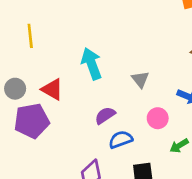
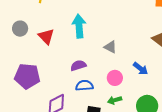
gray triangle: (140, 79) -> (110, 47), turned -40
purple pentagon: (32, 121) -> (27, 76), moved
green arrow: (179, 146) -> (115, 100), moved

